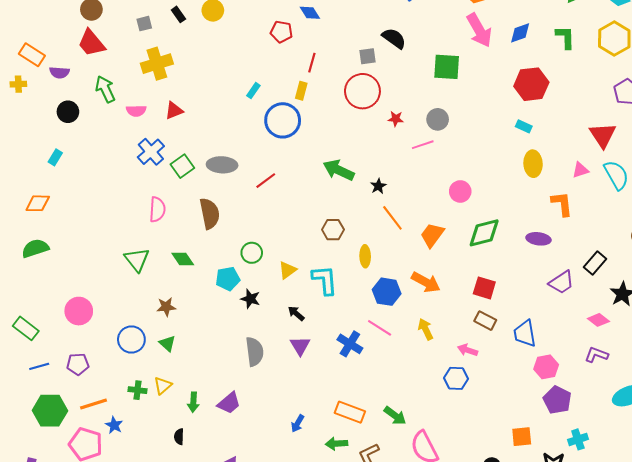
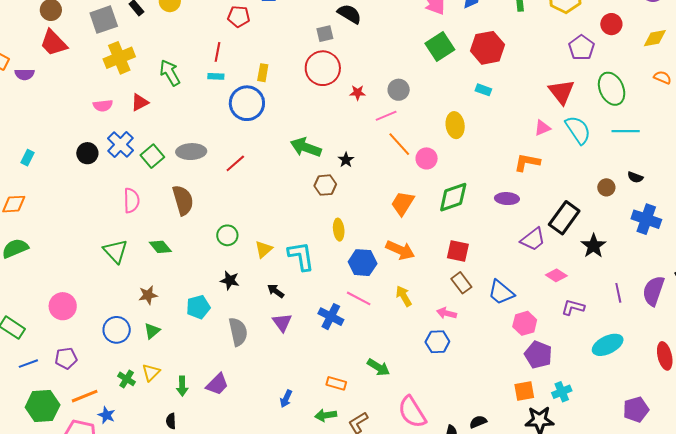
gray square: (144, 24) -> (104, 20), size x1.8
red line: (312, 63) -> (217, 52), moved
green square: (447, 67) -> (440, 46), moved, turned -32
green arrow: (105, 89) -> (170, 73), moved
cyan rectangle: (253, 91) -> (216, 76), turned 63
black circle: (68, 112) -> (87, 153), moved
yellow ellipse: (533, 164) -> (455, 125), moved
orange L-shape: (562, 204) -> (527, 162), turned -68
orange line: (392, 218) -> (399, 144), moved
brown hexagon: (333, 230) -> (325, 185), moved
black rectangle: (595, 263) -> (564, 218), size x1.4
cyan pentagon: (228, 279) -> (198, 307), moved
pink diamond: (598, 320) -> (556, 275), moved
brown rectangle: (485, 321) -> (461, 283), turned 30
blue trapezoid: (525, 333) -> (501, 292), turned -36
green triangle: (167, 343) -> (152, 331), turned 42
green cross: (137, 390) -> (127, 379), turned 30
orange rectangle: (350, 412) -> (336, 383), size x0.7
green arrow: (395, 416) -> (378, 367), moved
orange square: (522, 437) -> (524, 391), moved

